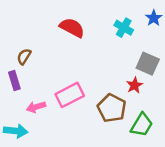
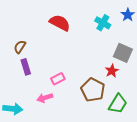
purple rectangle: (14, 80) -> (26, 67), moved
pink rectangle: (70, 95) -> (58, 79), size x0.6
pink arrow: (36, 107) -> (45, 98), moved

